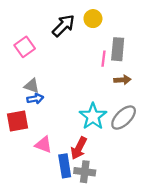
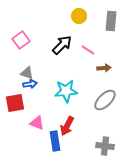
black arrow: (63, 26) -> (62, 45), moved
gray rectangle: (118, 49) -> (111, 21), moved
pink line: (104, 59) -> (88, 50), turned -64
cyan star: (93, 116) -> (66, 91), moved, turned 30
gray cross: (85, 172) -> (105, 146), moved

